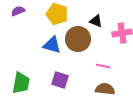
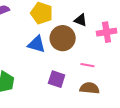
purple square: (60, 80) -> (57, 79), moved

